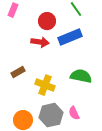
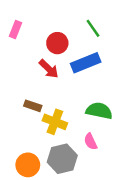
red arrow: (40, 42) -> (49, 69), turned 36
brown rectangle: (18, 72) -> (33, 106), moved, turned 48
pink semicircle: (74, 113) -> (91, 142), moved

